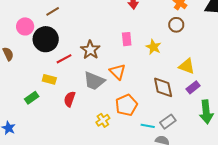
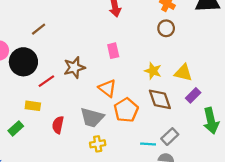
brown line: (53, 11) -> (39, 29), moved
yellow star: (153, 47) -> (153, 71), moved
brown star: (90, 50) -> (74, 68), turned 30
gray trapezoid: (94, 81) -> (92, 117), moved
orange pentagon: (126, 105) -> (126, 110), moved
yellow cross: (103, 120) -> (98, 144), turned 32

